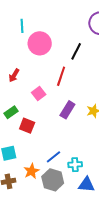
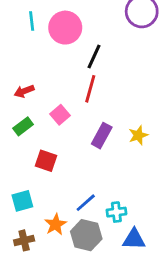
pink circle: (40, 43) -> (65, 28), moved
black line: (76, 51) -> (94, 57), moved
red arrow: (14, 75) -> (24, 91), turned 40
green rectangle: (11, 112) -> (23, 126), moved

